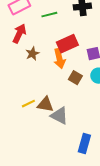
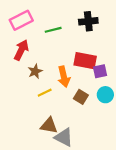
red rectangle: (67, 44) -> (85, 61), moved, turned 35
yellow line: (28, 104) -> (45, 93), moved

